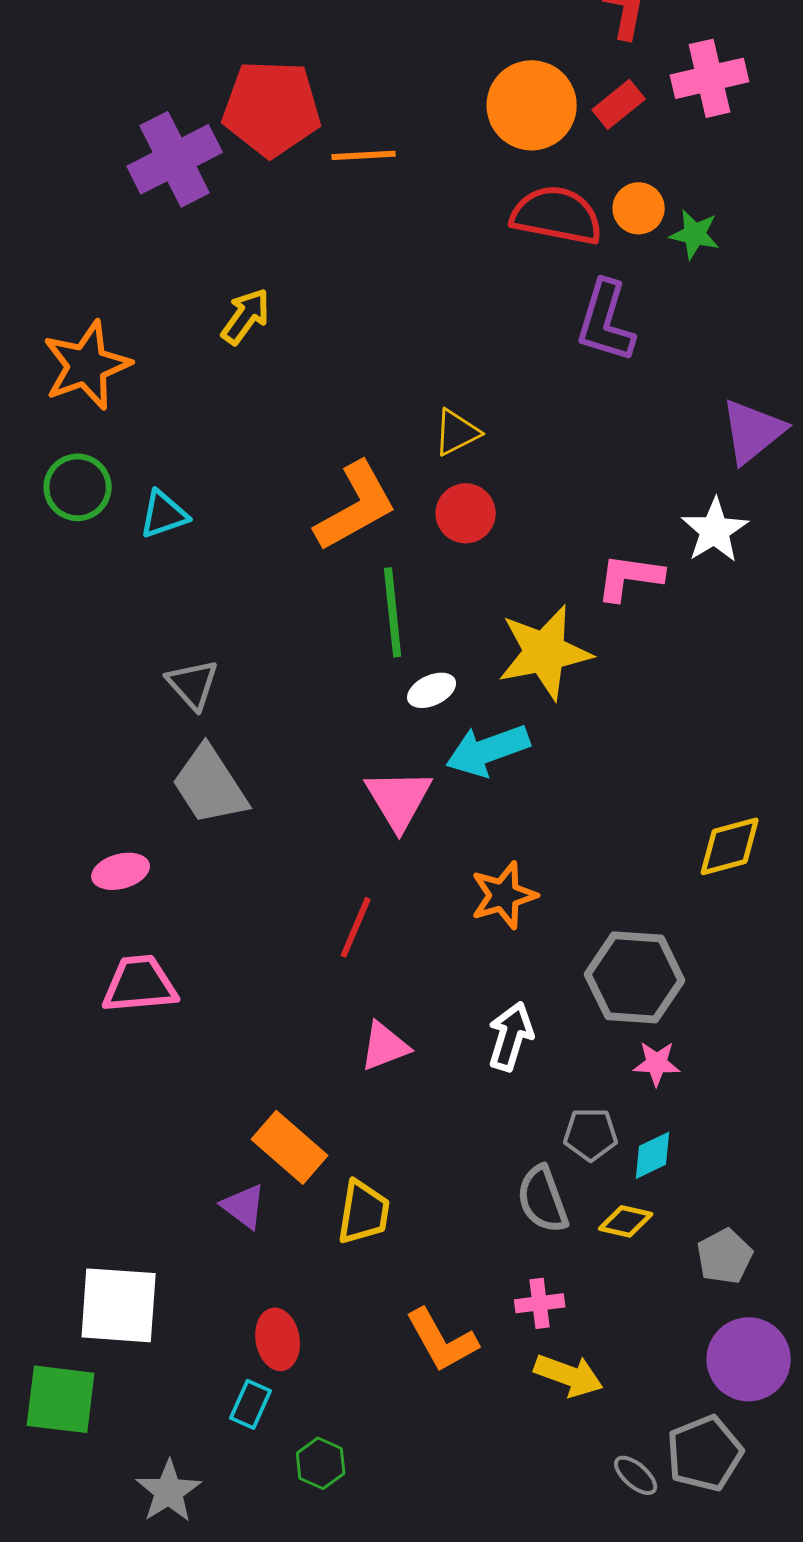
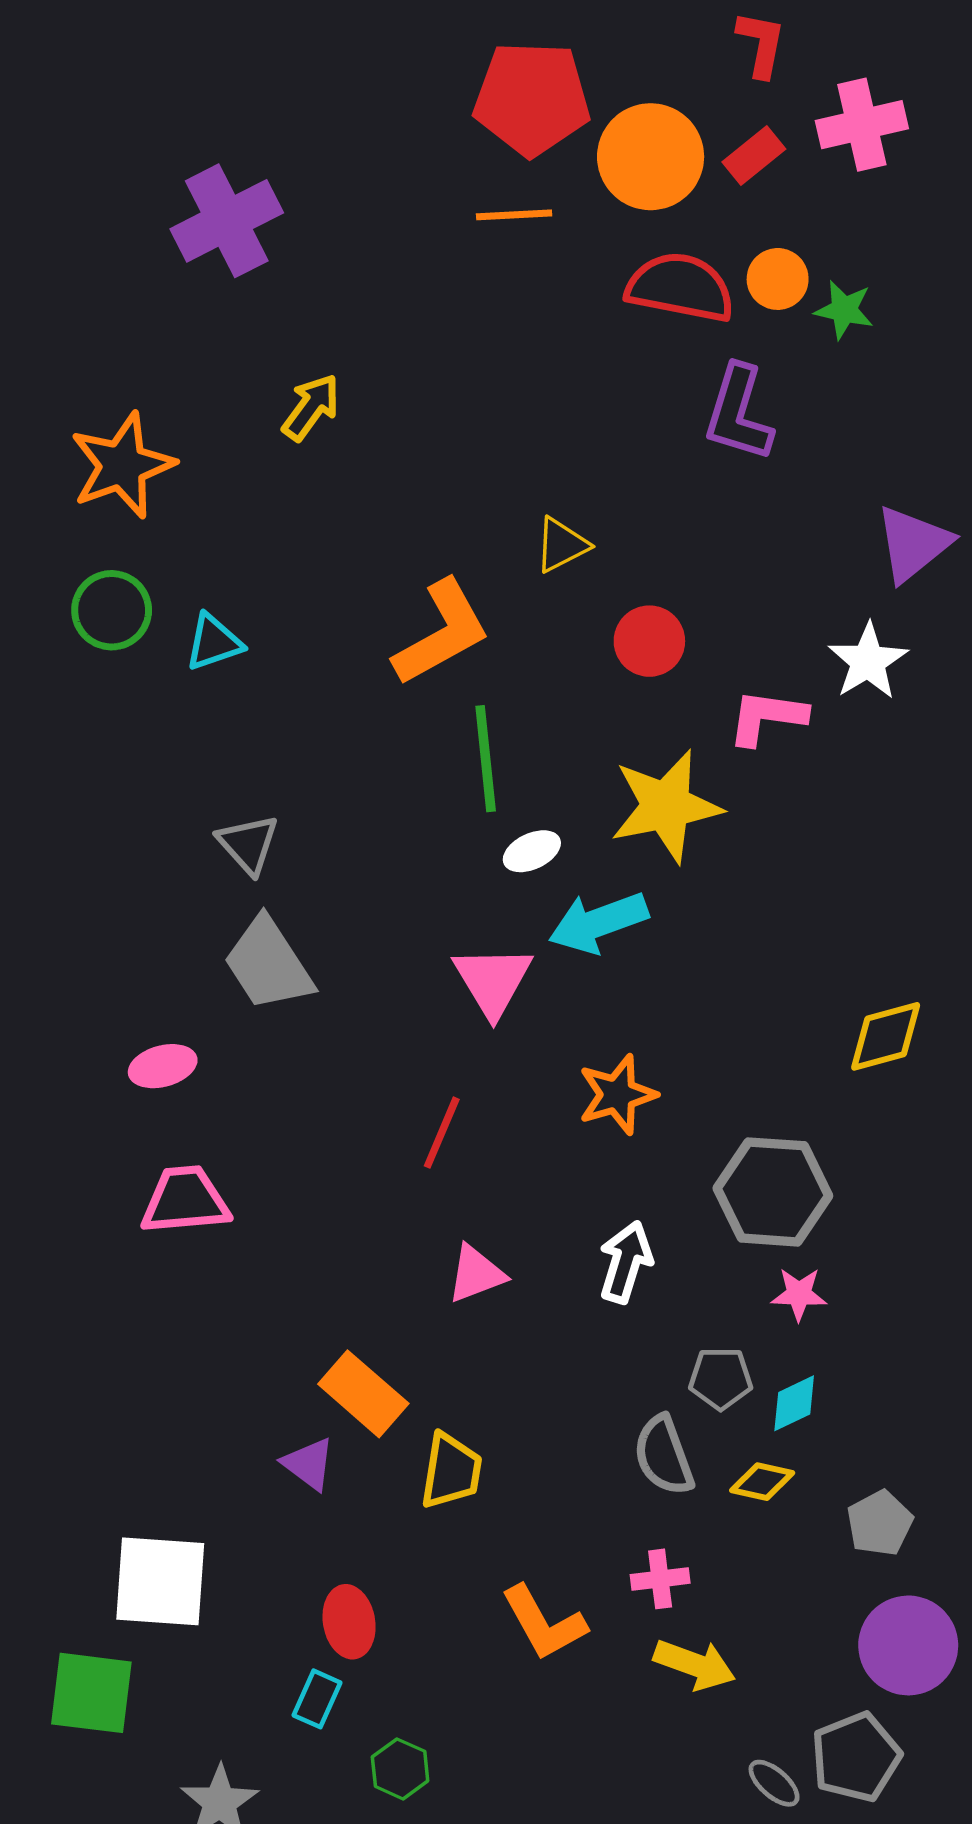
red pentagon: (272, 108) -> (532, 99), moved
orange line: (364, 155) -> (514, 215), moved
red circle: (466, 513) -> (649, 641), moved

